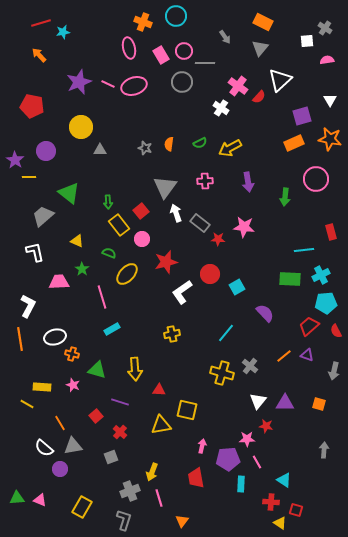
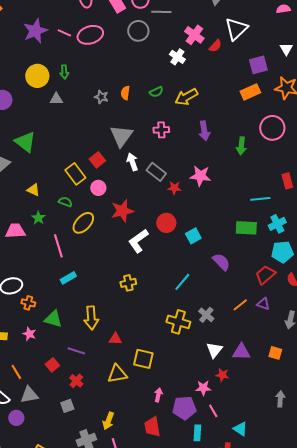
green arrow: (108, 202) -> (64, 72), moved

